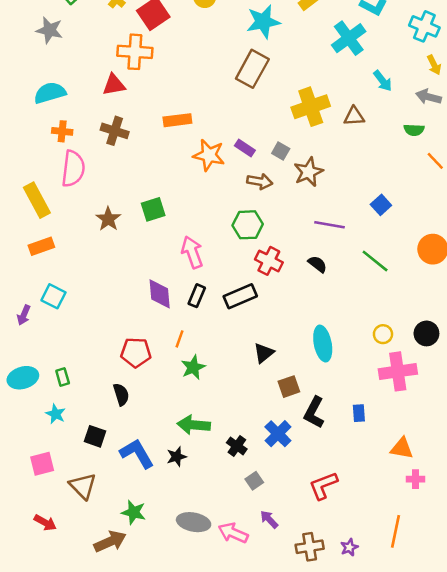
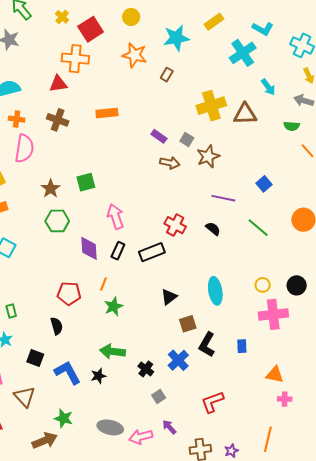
brown rectangle: (252, 69) -> (167, 75), size x0.5
brown triangle: (354, 116) -> (245, 114), size x1.4
orange star: (209, 155) -> (134, 55), moved
green hexagon: (248, 225) -> (57, 221), moved
pink arrow: (233, 533) -> (141, 437), turned -40

